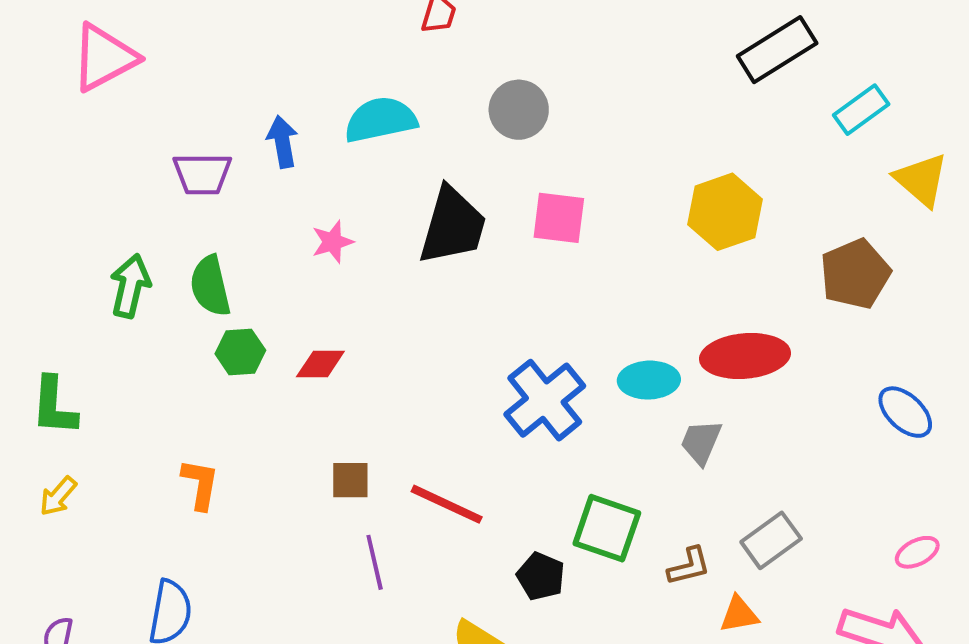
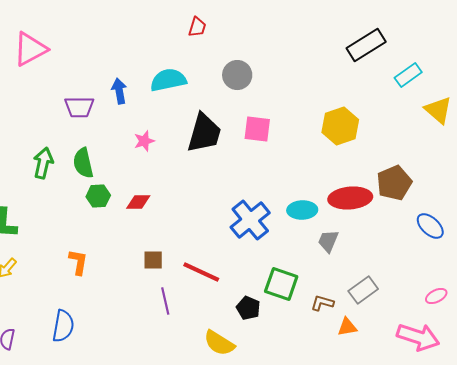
brown pentagon: (855, 274) -> (394, 183), moved
brown L-shape: (689, 566) -> (322, 303), turned -150

